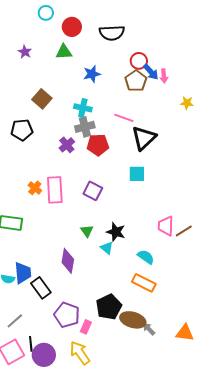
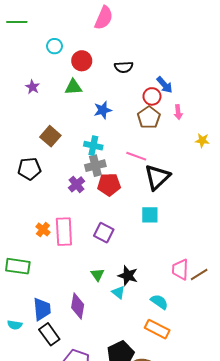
black semicircle: (112, 33) -> (124, 67), size x0.7
blue arrow: (151, 72) -> (165, 85), moved
blue trapezoid: (23, 273) -> (42, 309), moved

